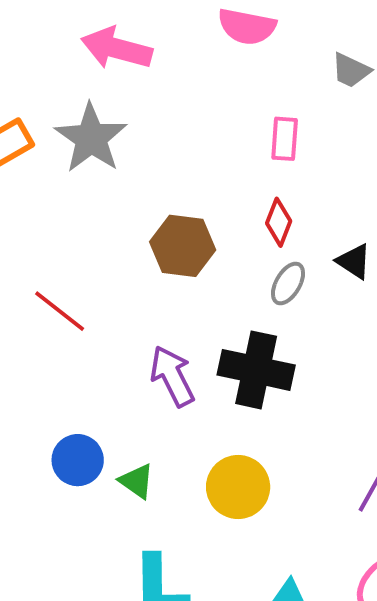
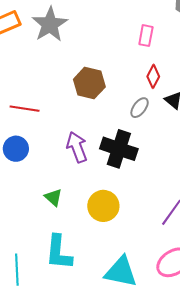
red diamond: (279, 222) -> (153, 76), moved
red line: (60, 311) -> (25, 109), turned -36
blue circle: (78, 460) -> (16, 149), moved

